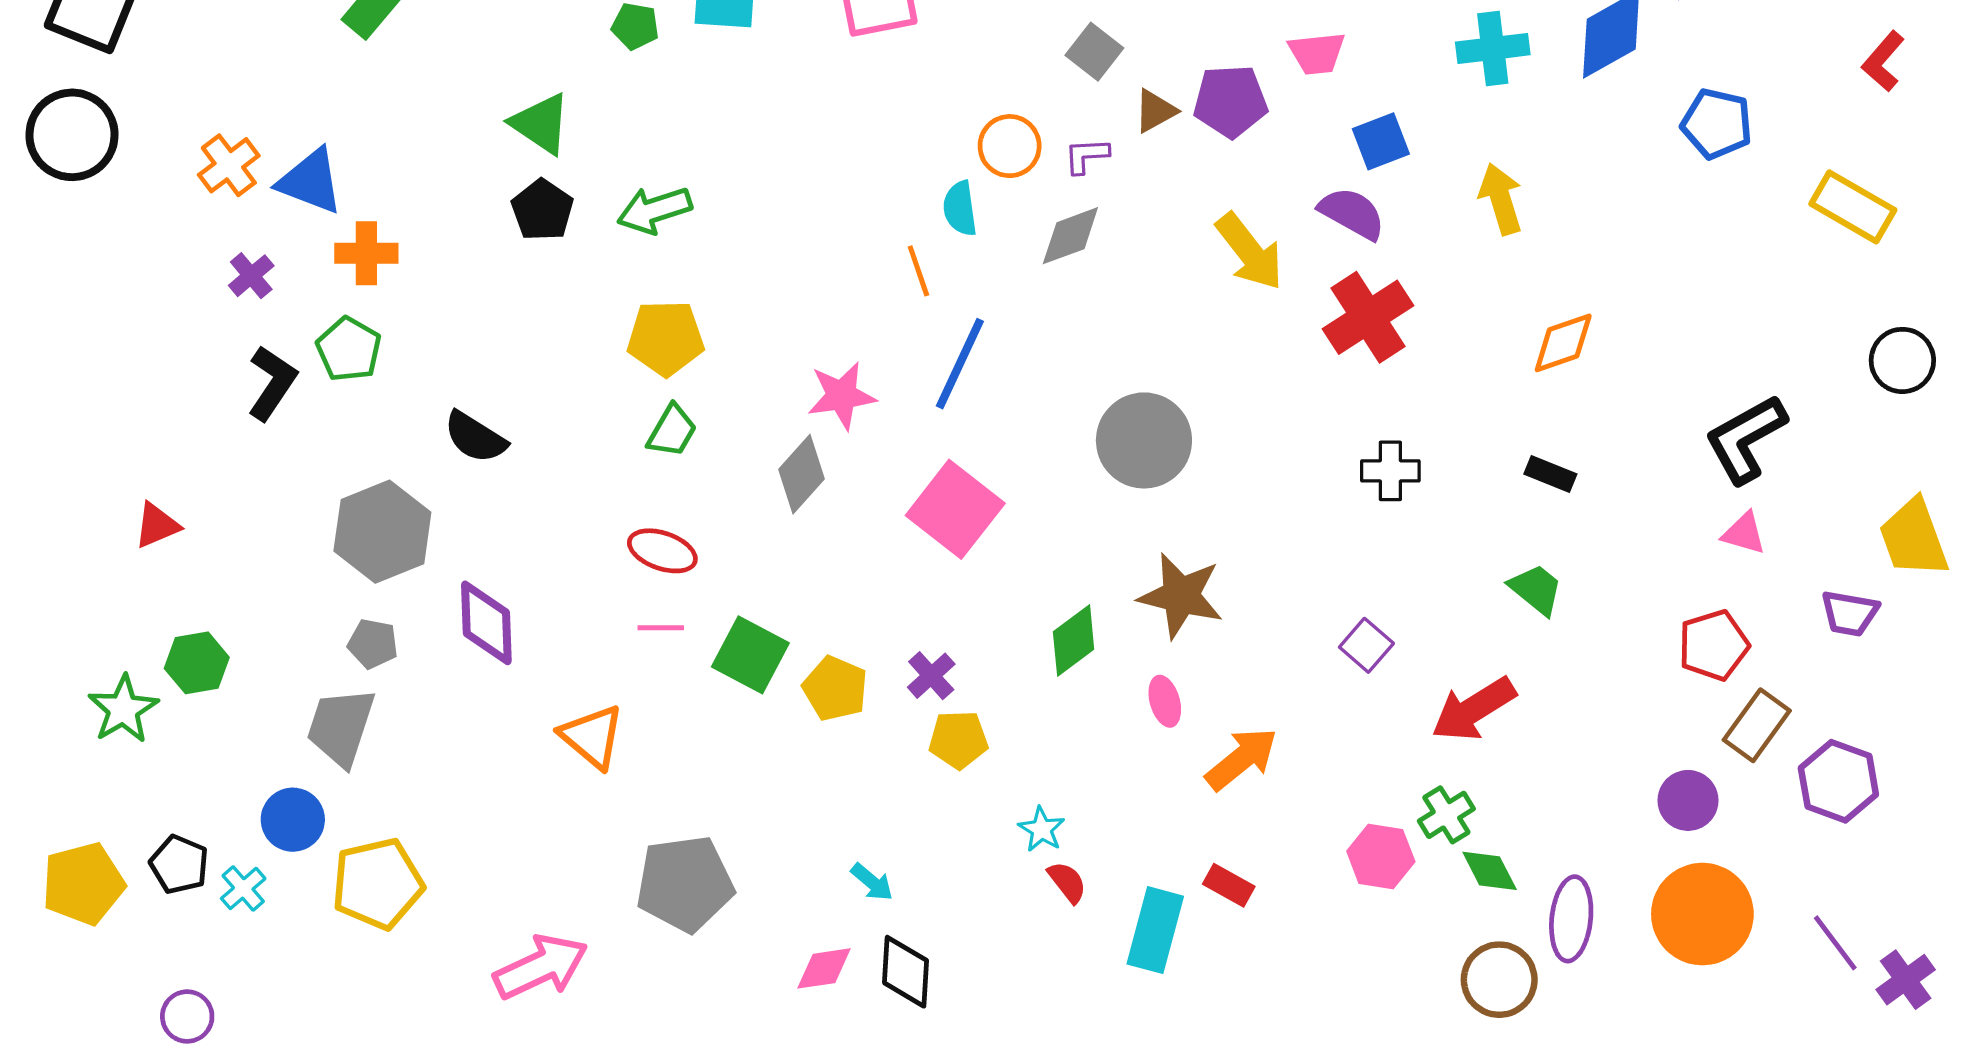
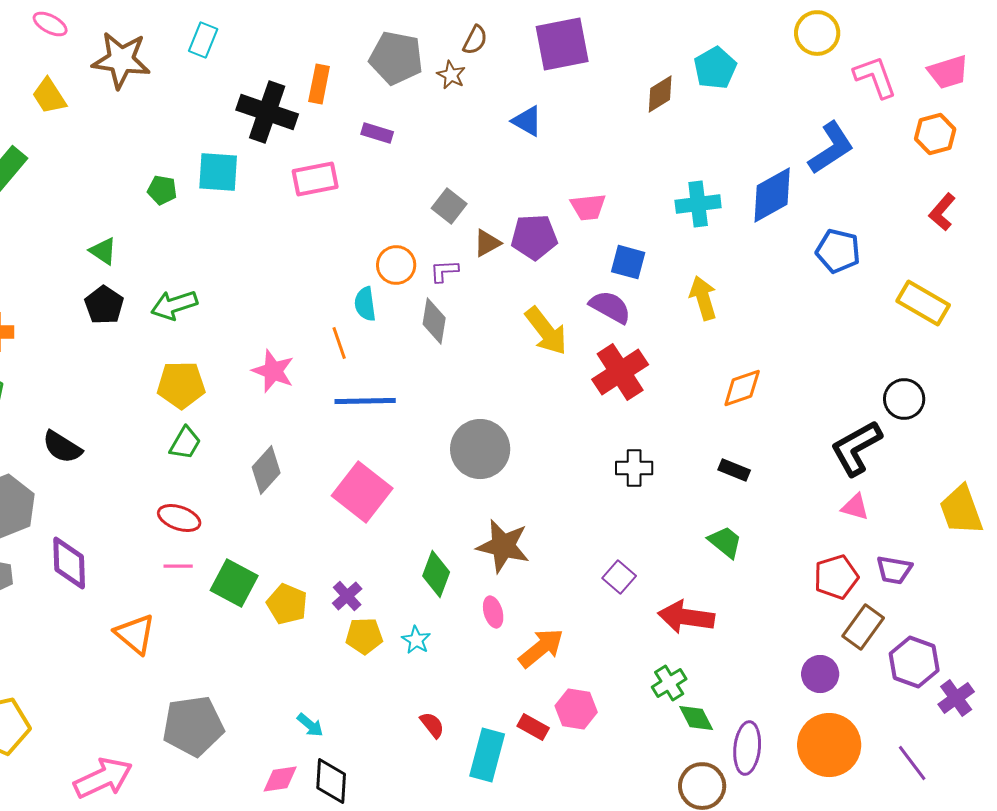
green triangle: (541, 124) -> (103, 251), size x0.7
blue square: (1381, 141) -> (628, 262), turned 36
gray diamond: (1070, 236) -> (434, 321), turned -60
black circle: (1902, 360) -> (904, 399), moved
blue line: (960, 364) -> (365, 401), turned 64
pink star: (842, 396) -> (273, 371), moved, turned 30
purple trapezoid: (1850, 613) -> (894, 570), moved
green diamond: (1074, 640) -> (436, 574), turned -33
red arrow: (1474, 709) -> (686, 617), turned 40
cyan star: (1042, 829) -> (416, 640), moved
pink hexagon: (1381, 856) -> (576, 709), moved
purple cross: (1906, 980) -> (956, 698), moved

